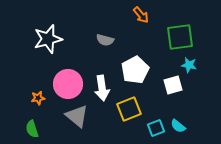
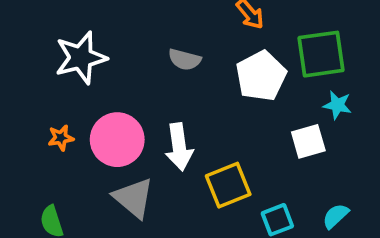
white pentagon: (135, 70) -> (261, 76), moved
orange star: (38, 98) -> (61, 138), moved
cyan semicircle: (178, 126) -> (336, 216), moved, turned 98

